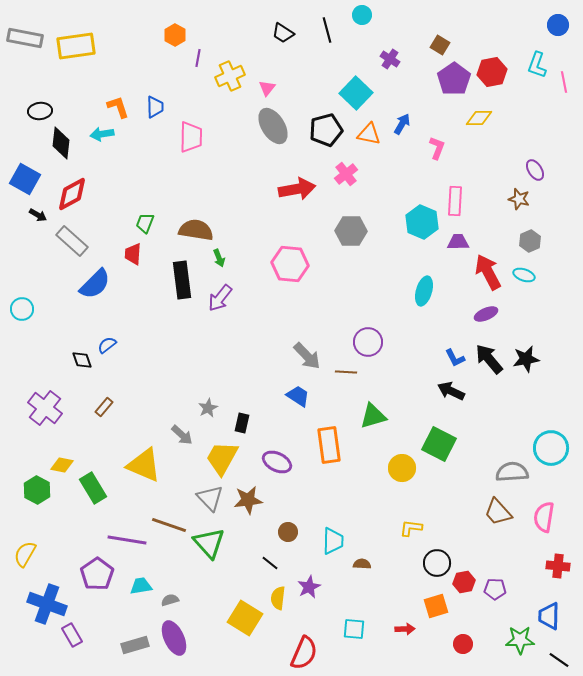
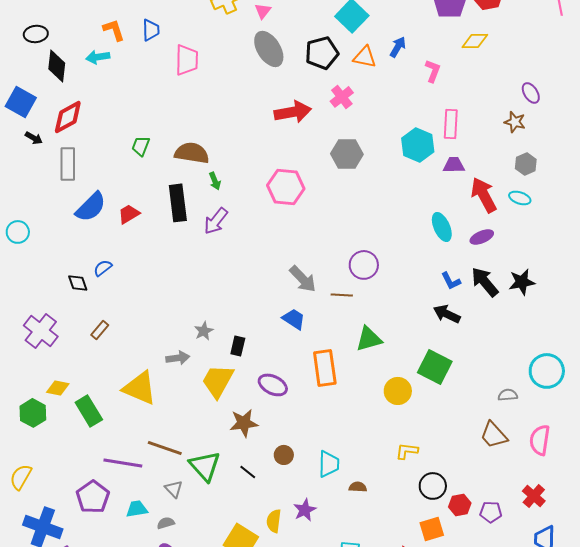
gray rectangle: (72, 241) -> (68, 164), turned 48
red trapezoid: (133, 254) -> (129, 214), moved, turned 55
cyan ellipse: (424, 291) -> (442, 227), moved, turned -40
gray arrow: (182, 435) -> (178, 358), turned -50
gray semicircle: (512, 472) -> (508, 395), size x0.6
gray triangle: (210, 498) -> (174, 489), moved, size x0.7
black line: (270, 563) -> (248, 472), moved
red cross: (558, 566) -> (534, 496), moved, turned 35

